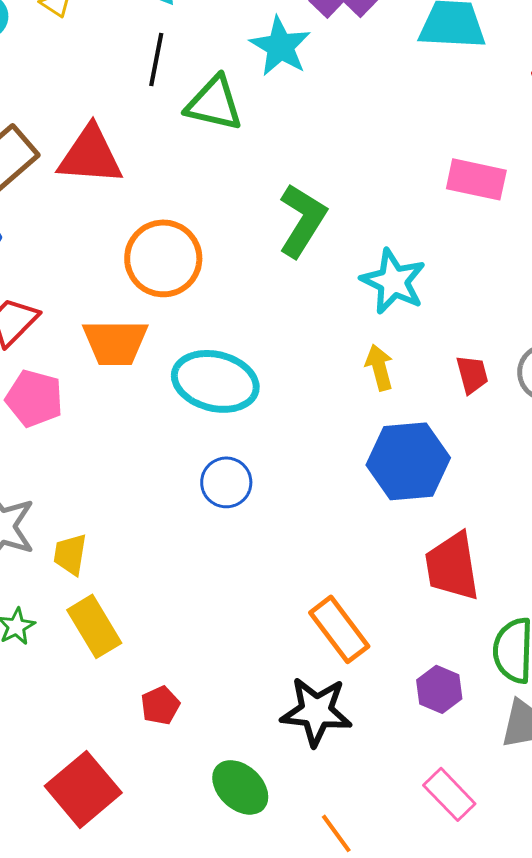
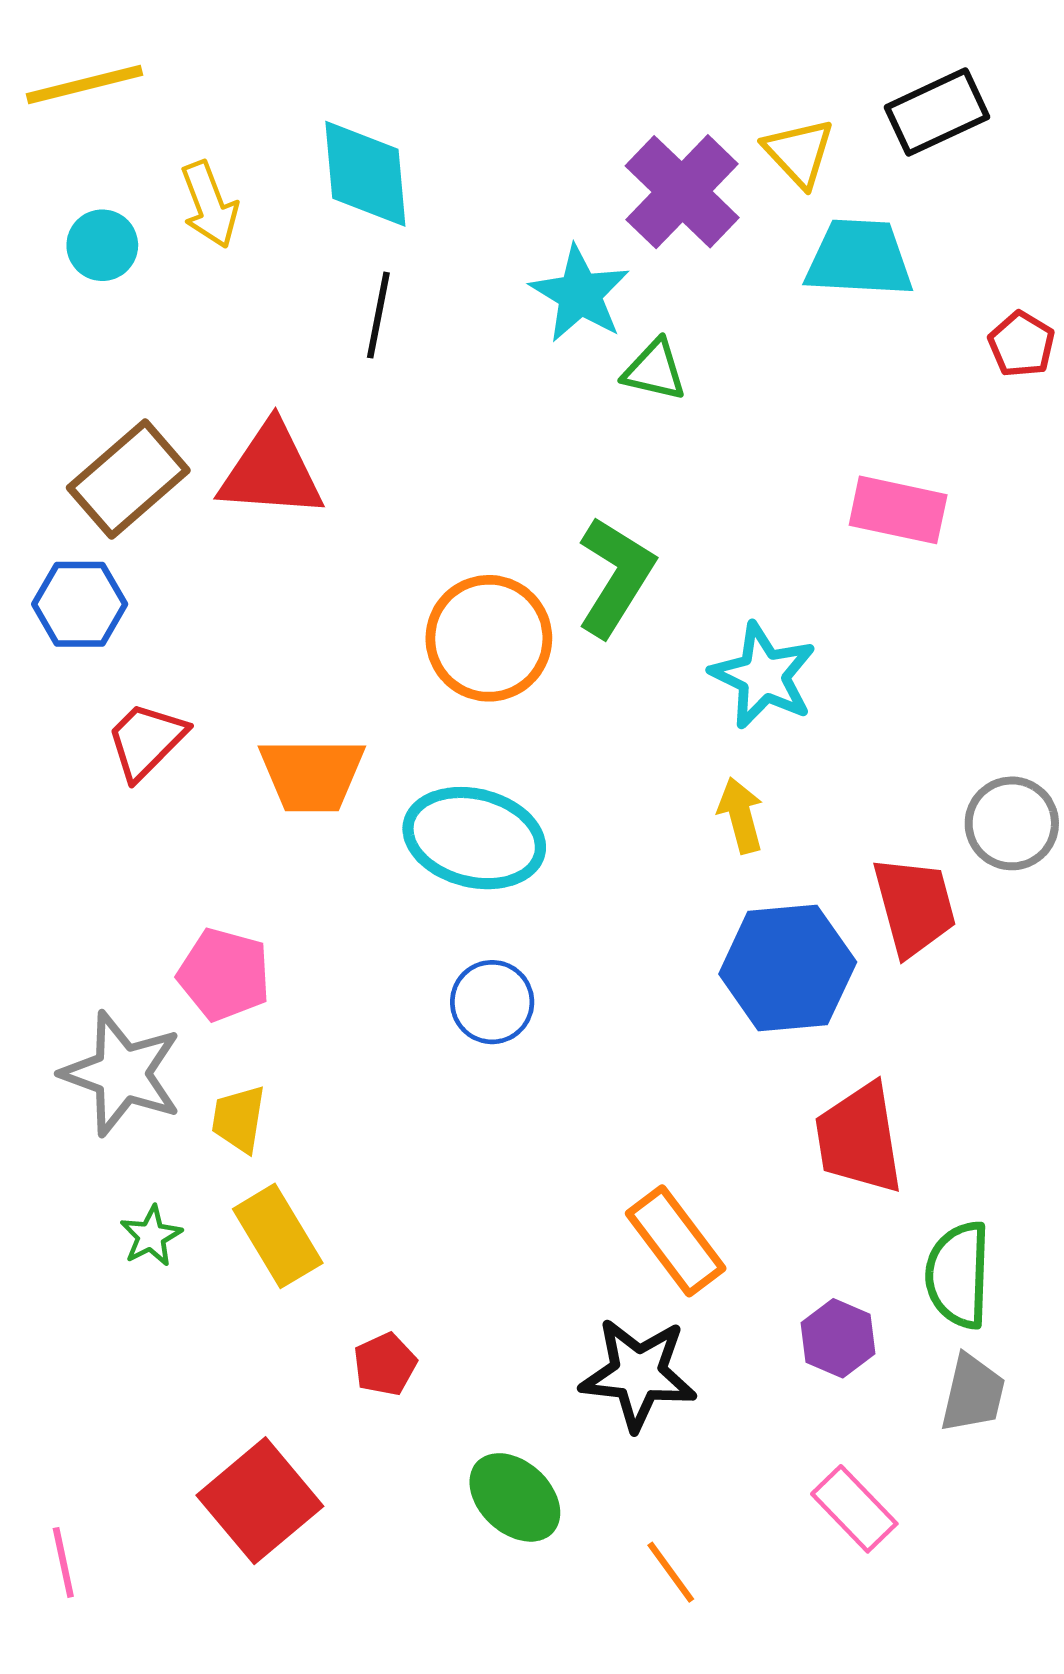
green triangle: (214, 103) -> (655, 370), moved, size x0.7
orange circle: (163, 258) -> (489, 638), moved
red trapezoid: (472, 374) -> (914, 906), moved, size x1.6
pink pentagon: (34, 398) -> (224, 974), moved

